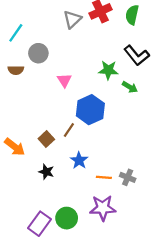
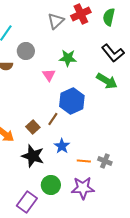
green star: (108, 70) -> (68, 58), moved
green arrow: (130, 87) -> (107, 81), size x1.5
black star: (46, 172) -> (33, 156), size x1.6
green circle: (67, 218) -> (51, 185), moved

